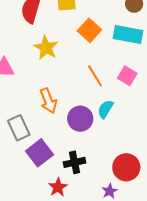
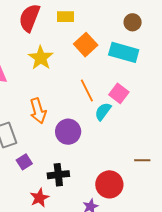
cyan semicircle: (105, 109) -> (103, 111), moved
purple square: (39, 153) -> (24, 162), size x0.6

